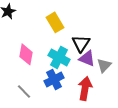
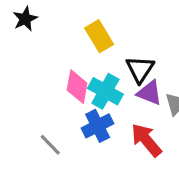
pink diamond: (26, 54) -> (77, 87), moved
red arrow: (85, 88) -> (146, 140), turned -50

